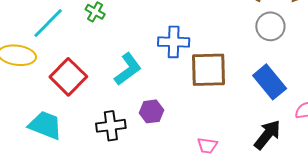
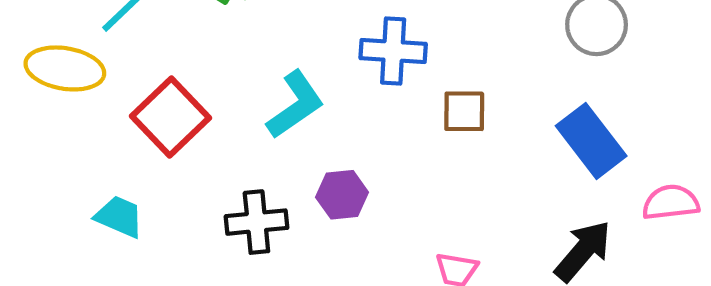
brown square: (209, 70) -> (464, 111), size x0.6
cyan trapezoid: (45, 125) -> (119, 217), size x0.7

